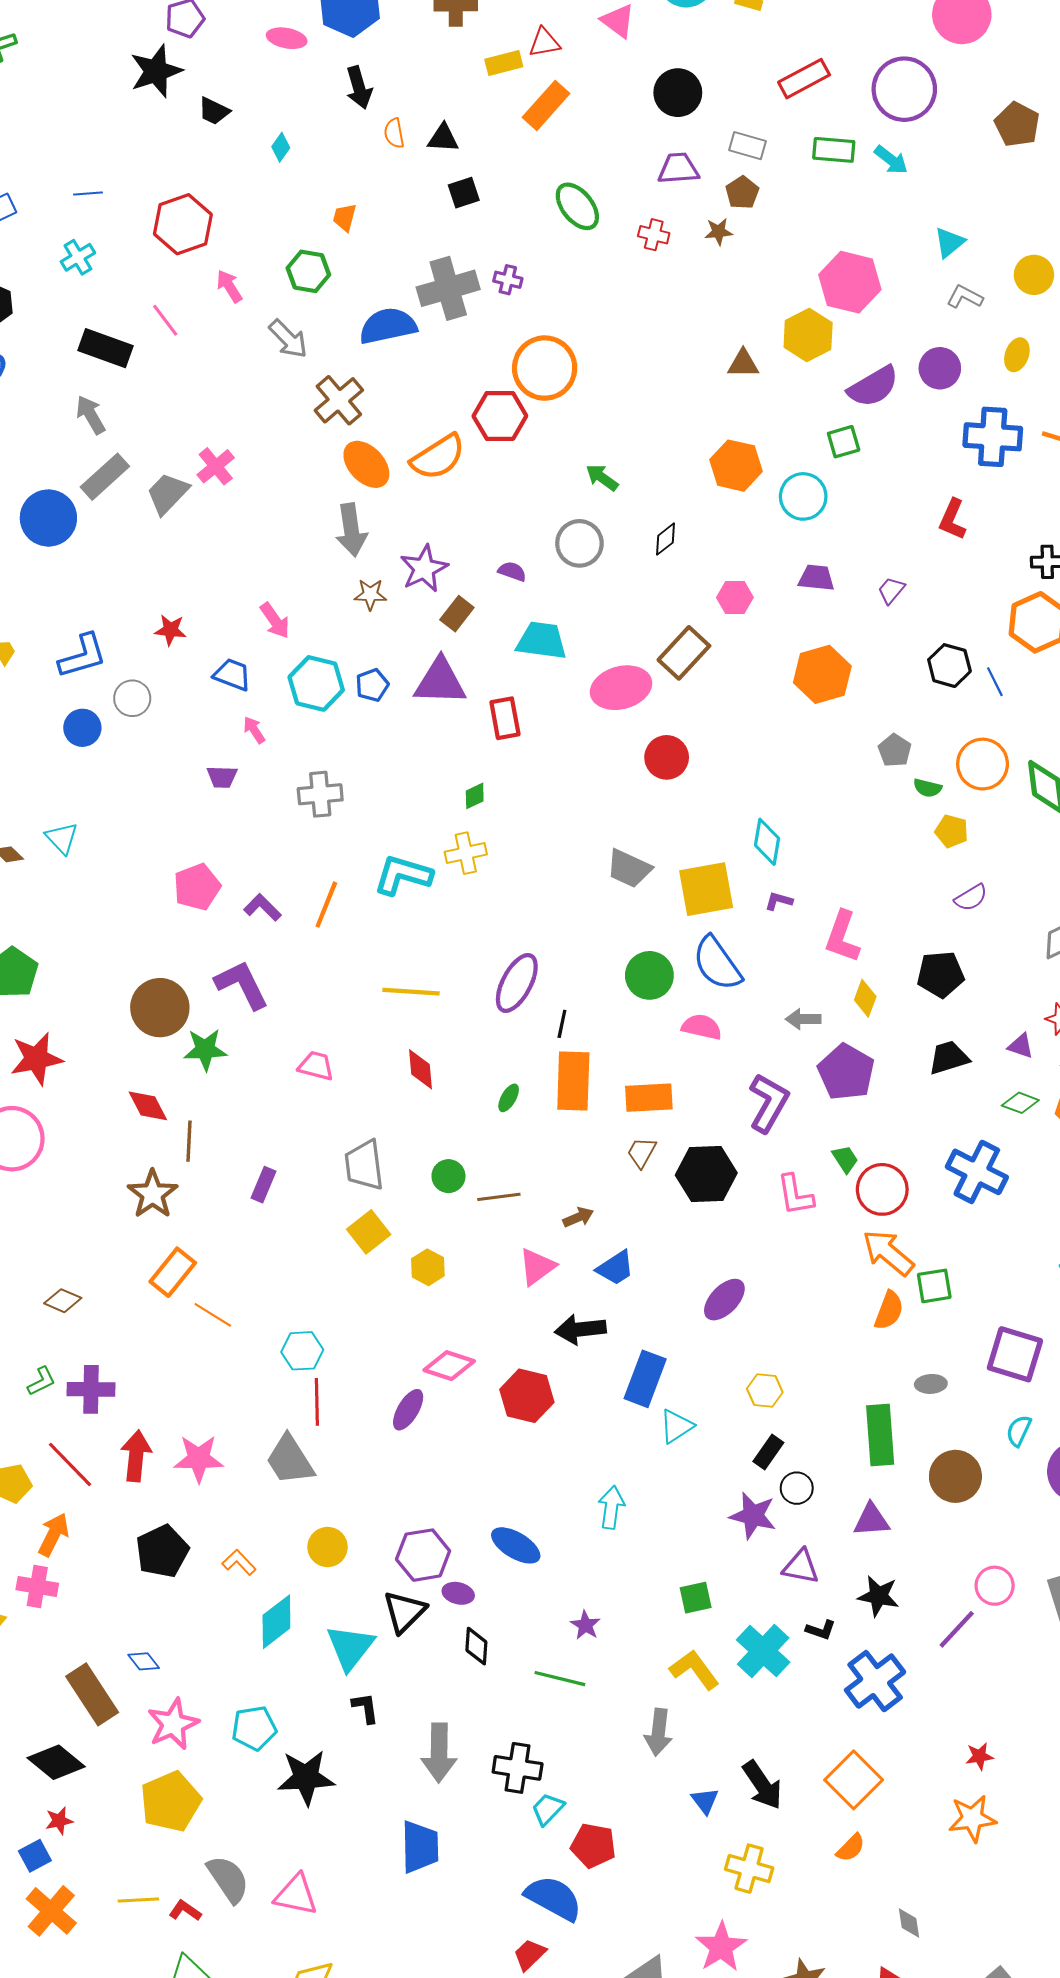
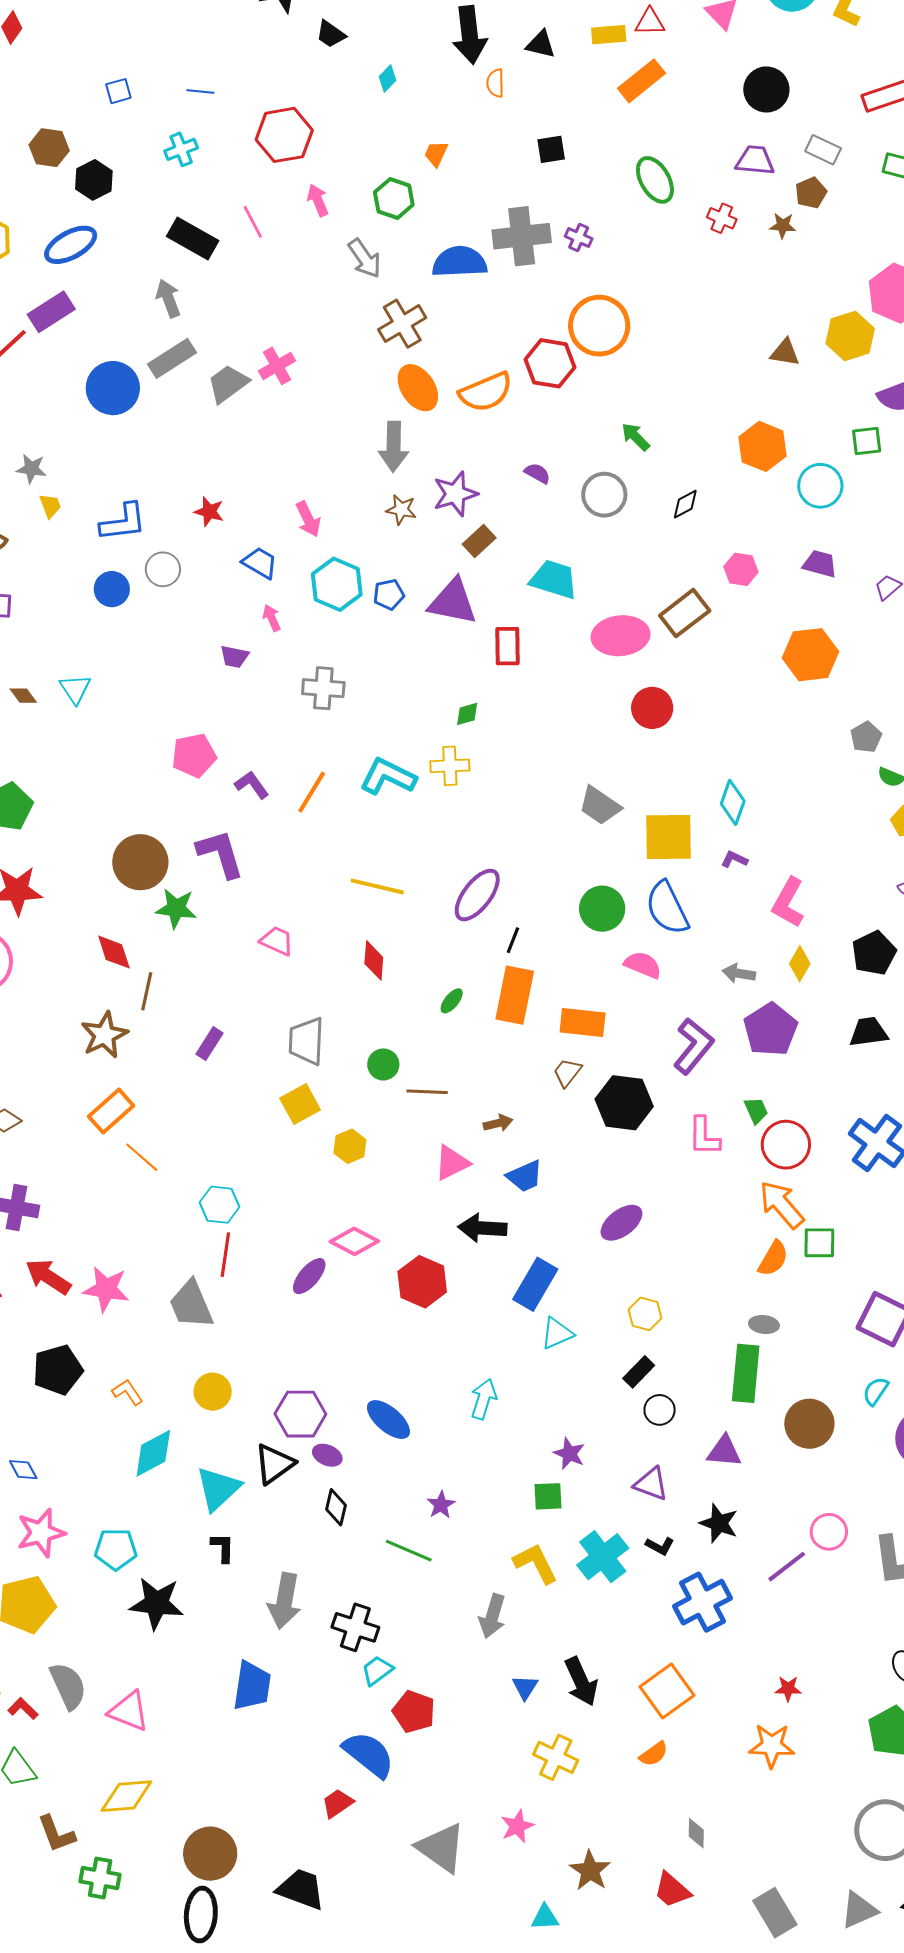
black arrow: (359, 88) -> (470, 35), size x1.4
black triangle: (443, 138) -> (541, 44), moved
purple semicircle: (512, 571) -> (537, 473), moved
black pentagon: (941, 974) -> (874, 953), turned -30
gray ellipse: (931, 1384) -> (764, 1324), moved
red arrow: (136, 1456) -> (48, 1277), turned -72
purple star: (753, 1516) -> (569, 1453), moved, size x0.7
pink star: (721, 1947) -> (517, 1826), size x0.7

